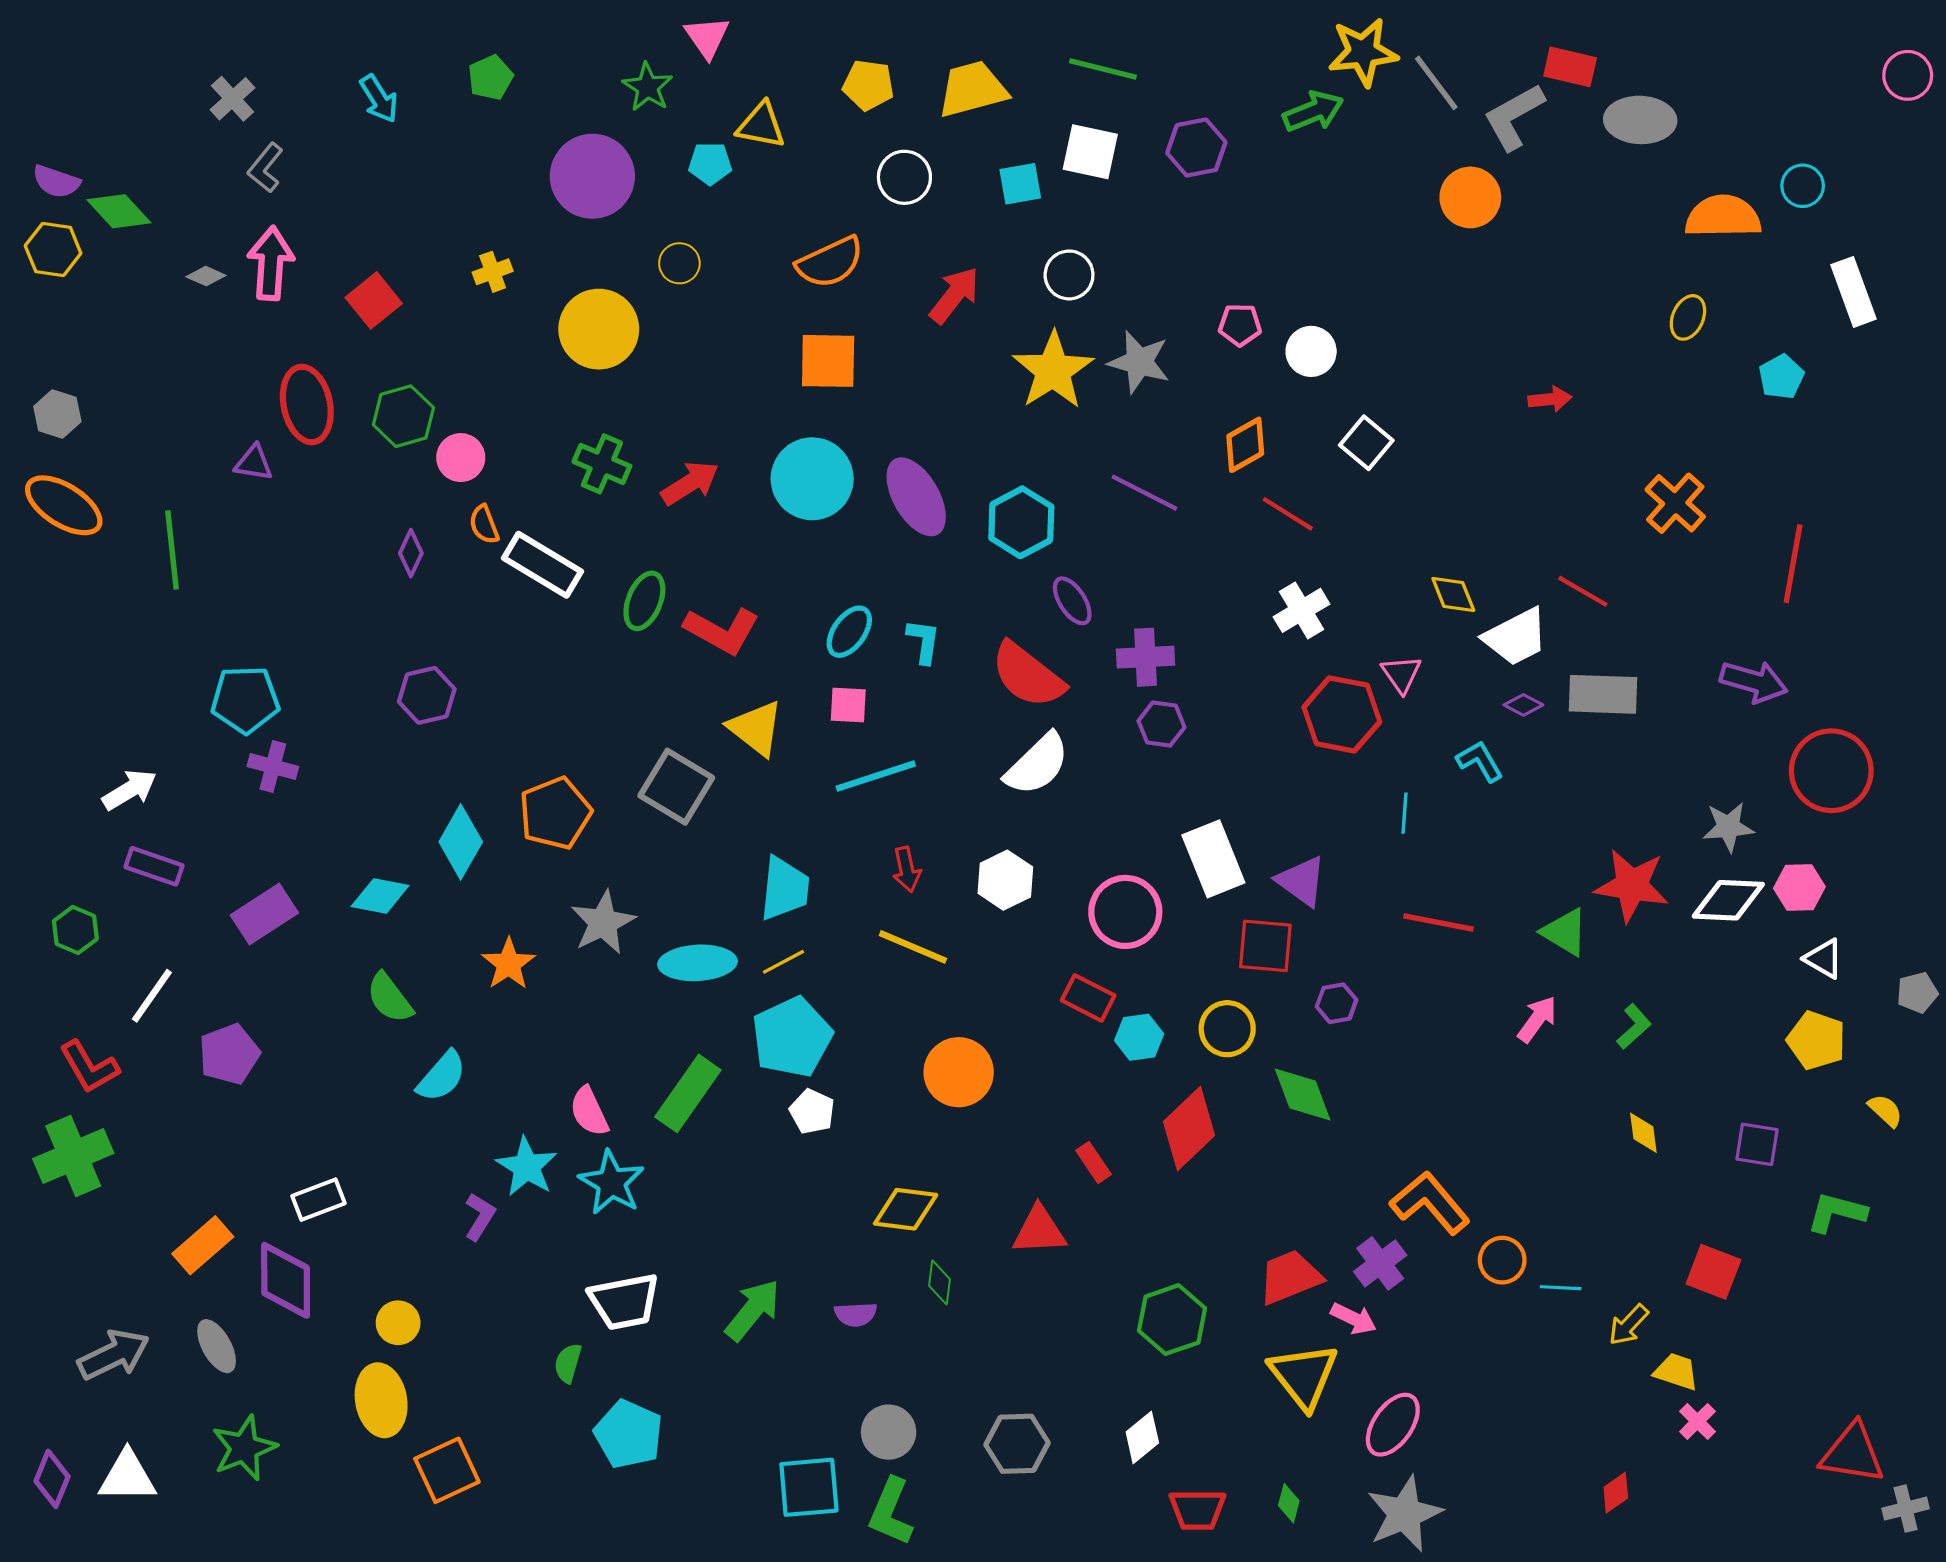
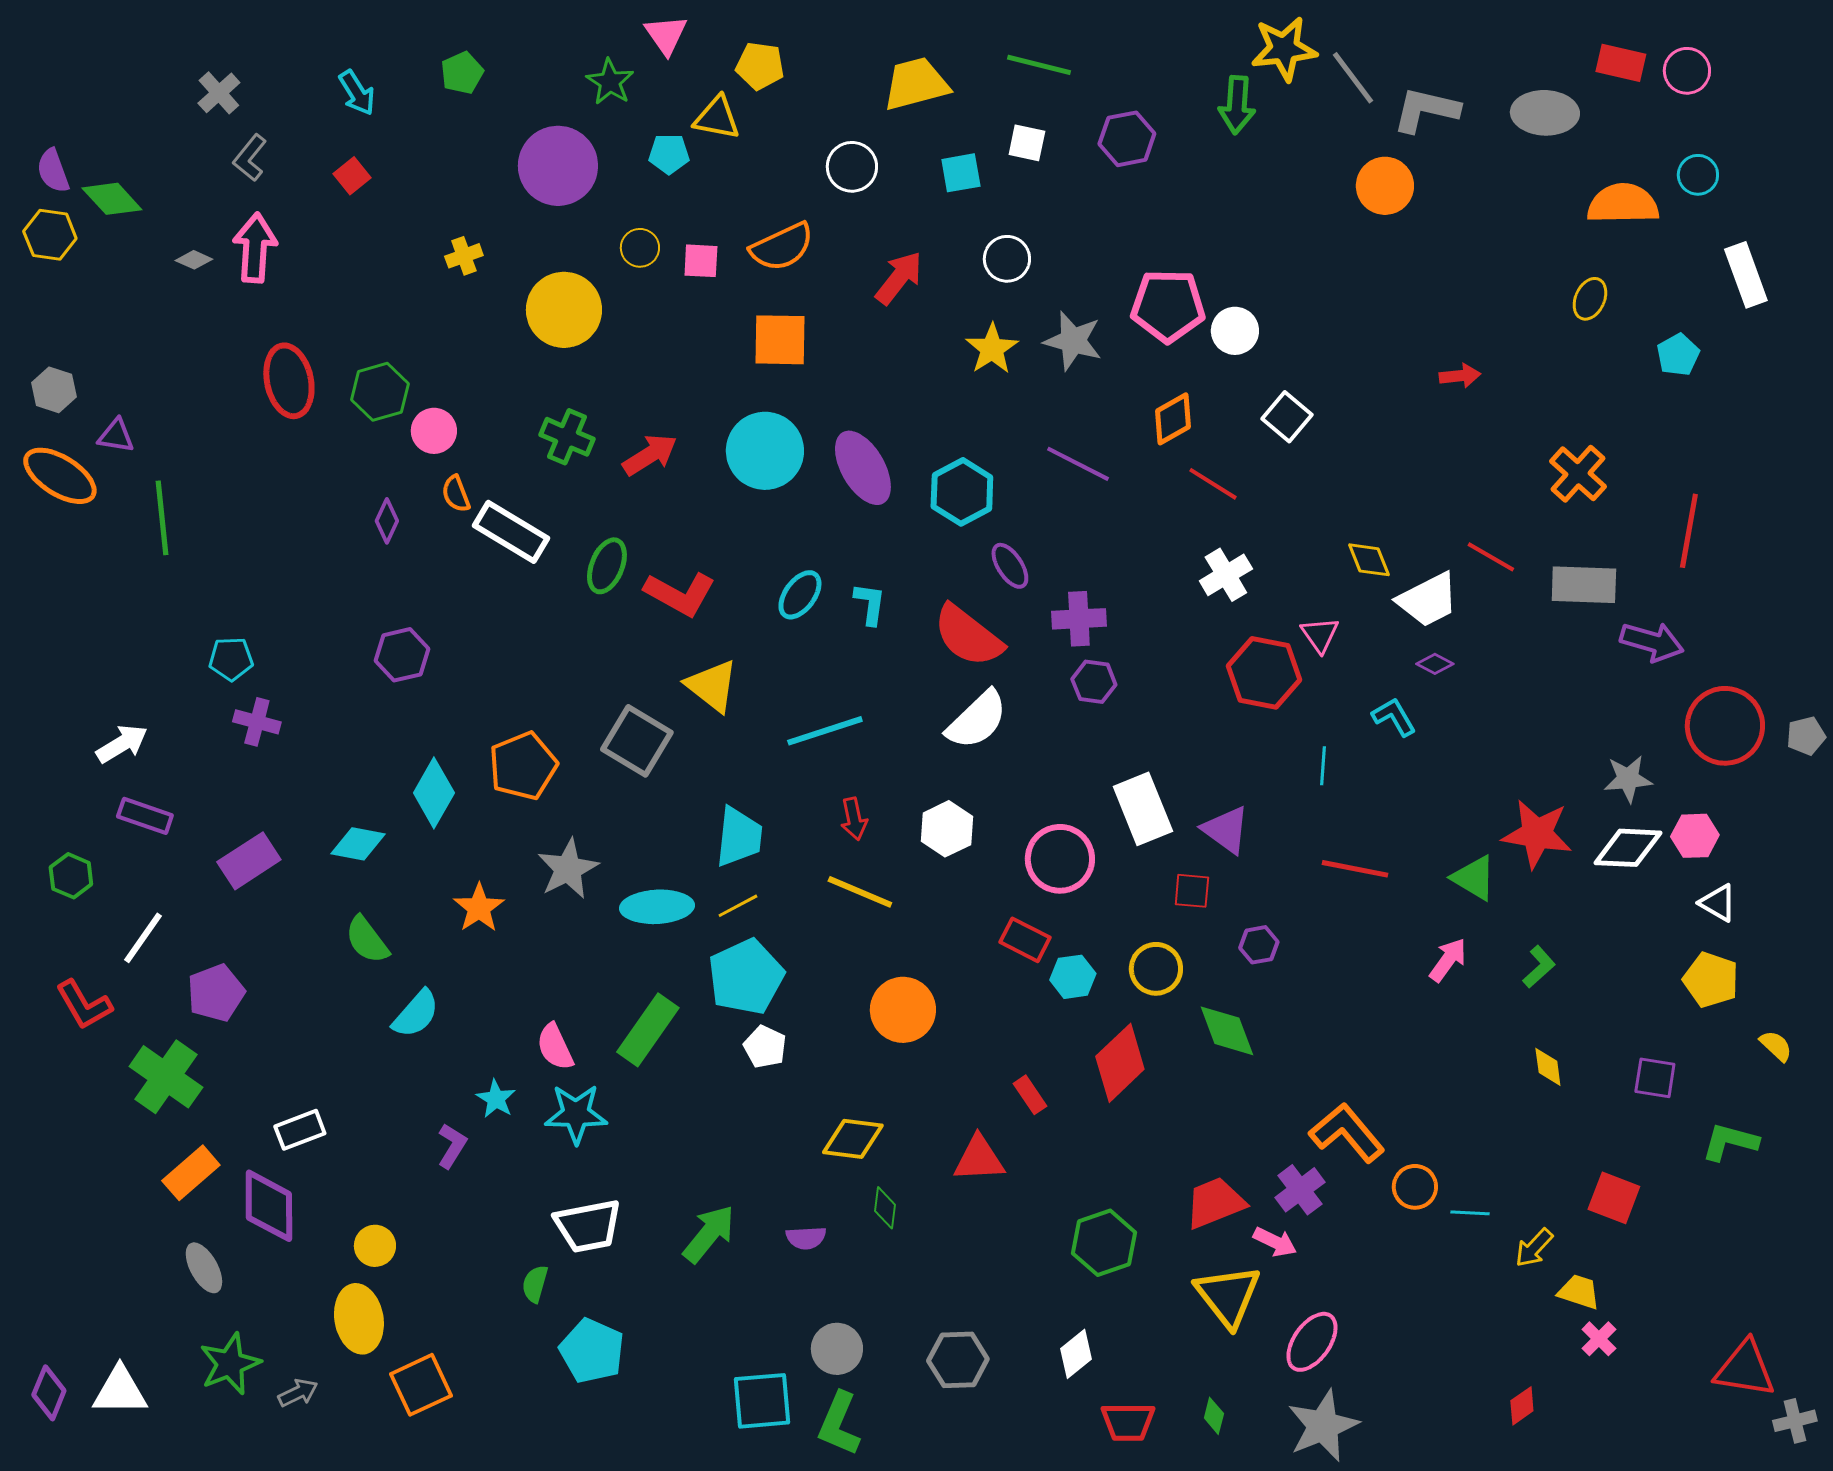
red rectangle: (1570, 67) -> (1621, 63), moved
pink circle: (1908, 75) -> (1687, 71), moved
yellow pentagon: (868, 85) -> (760, 66), moved
green arrow: (1313, 111) -> (1237, 105), turned 116
gray L-shape: (1514, 117) -> (1426, 110), turned 42
white square: (1090, 152) -> (1027, 143), size x0.7
purple semicircle: (56, 182) -> (53, 171), turned 51
red square: (374, 300) -> (352, 176), moved, size x0.7
pink pentagon: (1240, 325) -> (1168, 306), size x1.8
yellow star: (1053, 371) -> (992, 349), size x0.7
purple triangle: (254, 463) -> (116, 436), moved
gray rectangle: (1603, 694) -> (1584, 585), moved
cyan pentagon: (245, 700) -> (231, 659), size x0.7
pink square: (848, 705) -> (701, 261), moved
red square: (1265, 946) -> (1192, 891), size x0.7
gray pentagon: (1917, 993) -> (1806, 736), moved
green cross: (73, 1156) -> (166, 1077), moved, turned -32
cyan star: (527, 1167) -> (496, 1099), size x0.7
cyan star: (611, 1183) -> (576, 1114), turned -30
gray arrow: (114, 1355) -> (298, 1393), moved, size x0.6

